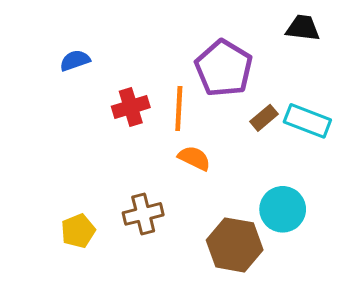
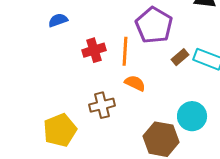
brown cross: (143, 214) -> (102, 105), moved
yellow pentagon: (78, 231) -> (60, 130), size x1.5

